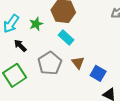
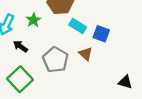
cyan rectangle: (66, 38) -> (78, 26), moved
blue square: (98, 73) -> (101, 34), moved

